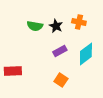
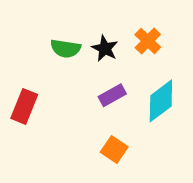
orange cross: (79, 22) -> (148, 41), turned 32
red rectangle: (13, 71) -> (24, 106), moved, turned -66

